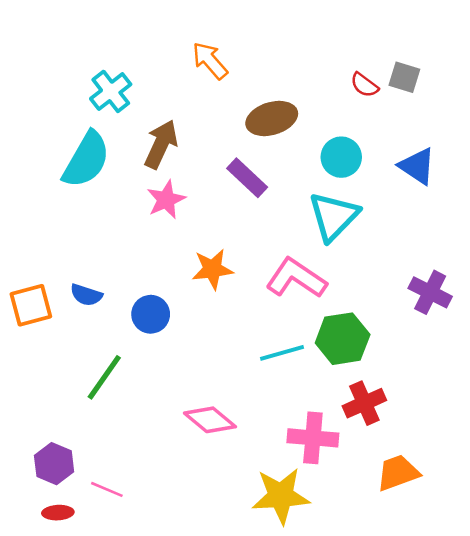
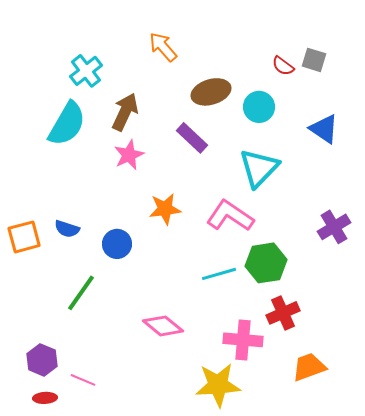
cyan circle: (341, 157) -> (259, 107), moved
purple cross: (430, 292) -> (334, 227), turned 32

